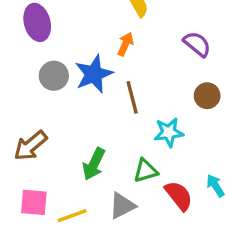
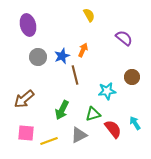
orange arrow: (125, 44) -> (83, 50), moved
blue star: (94, 74) -> (62, 56), size x0.7
brown circle: (207, 96) -> (132, 77), moved
brown line: (132, 97) -> (75, 75), moved

